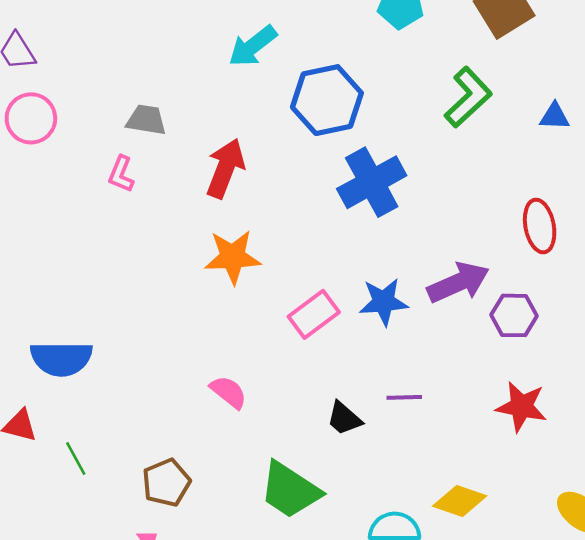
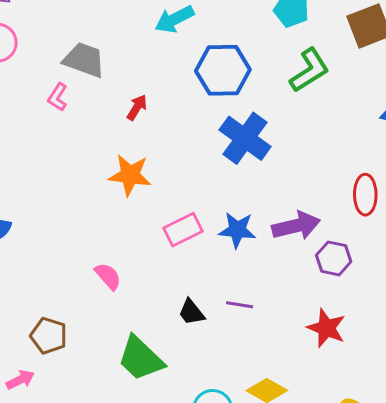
green L-shape: (468, 97) -> (309, 70), moved
gray trapezoid: (146, 120) -> (84, 60), size x1.4
red arrow: (225, 168) -> (137, 107), size x0.6
blue cross: (372, 182) -> (245, 138), turned -36
brown pentagon: (166, 483) -> (49, 336), turned 30

